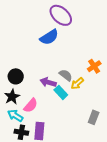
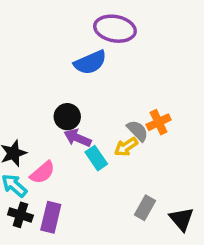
purple ellipse: (61, 15) -> (115, 29), turned -40
gray semicircle: (66, 75) -> (138, 131), moved
black circle: (16, 76) -> (67, 117), moved

